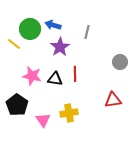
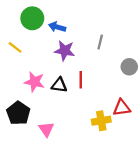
green circle: (30, 29) -> (32, 18), moved
gray line: (87, 32) -> (100, 42), moved
purple star: (60, 47) -> (65, 51), turned -30
yellow cross: (69, 113) -> (101, 121), moved

